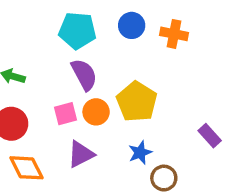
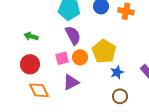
blue star: (140, 153) -> (117, 72), moved

